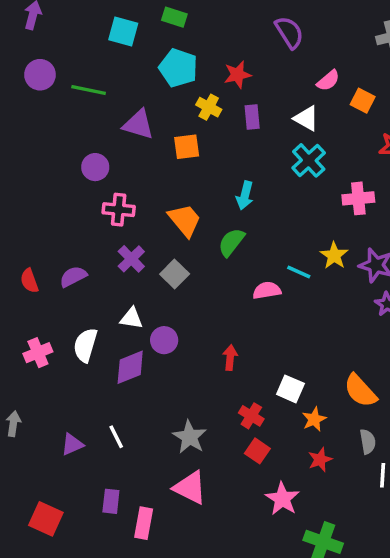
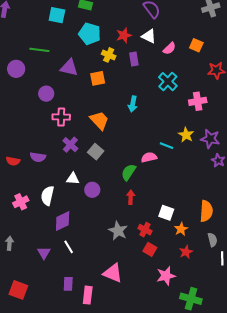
purple circle: (40, 75) -> (16, 69), moved
pink semicircle: (328, 81) -> (169, 48), moved
white triangle: (306, 118) -> (149, 36), moved
green semicircle: (231, 242) -> (129, 172), moved
purple semicircle: (73, 277) -> (38, 157), turned -140
red semicircle: (29, 281) -> (13, 161), turned -56
purple diamond: (130, 367) -> (63, 221), moved
orange semicircle: (360, 391) -> (206, 211), turned -130
gray star: (190, 437) -> (118, 231), moved
purple triangle: (72, 444) -> (44, 253), turned -32
pink star: (282, 499) -> (166, 276), turned 30
red square: (46, 519) -> (18, 290), moved

